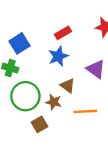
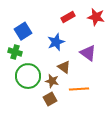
red rectangle: (63, 33) -> (68, 17), moved
brown square: (40, 124) -> (50, 99), moved

